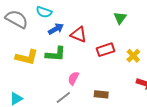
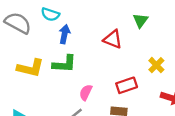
blue arrow: (56, 29) -> (65, 34), turned -49
red triangle: (79, 34) -> (113, 39), moved
red rectangle: (105, 50) -> (127, 85), moved

